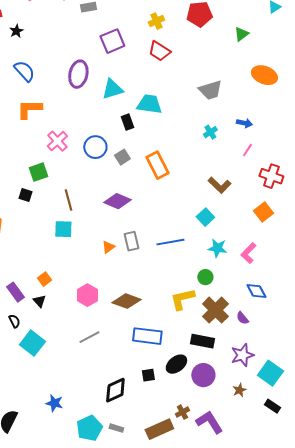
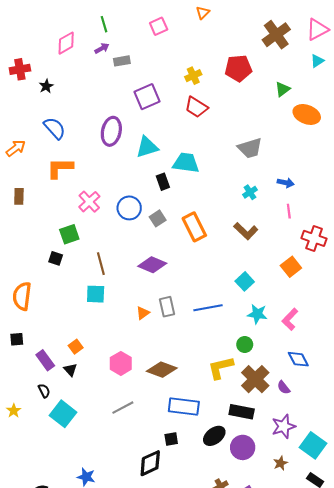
orange ellipse: (264, 75) -> (307, 114), moved
pink line: (247, 150) -> (289, 211), turned -40
brown L-shape: (219, 185) -> (246, 231), moved
orange square: (263, 212) -> (291, 267), moved
black square: (148, 375) -> (171, 439), moved

